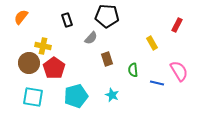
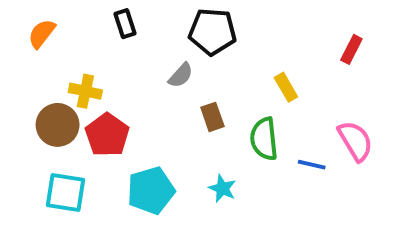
black rectangle: (67, 20) -> (125, 24), moved
yellow rectangle: (152, 43) -> (286, 87), moved
green semicircle: (133, 70) -> (264, 139), size x1.5

